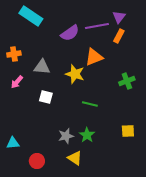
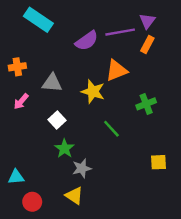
green cross: (127, 81) -> (146, 104), moved
white square: (46, 97) -> (57, 120), turned 32
green line: (90, 104) -> (111, 129), turned 35
green star: (87, 135) -> (64, 149), moved
yellow triangle: (75, 158) -> (74, 196), moved
red circle: (37, 161) -> (32, 202), moved

